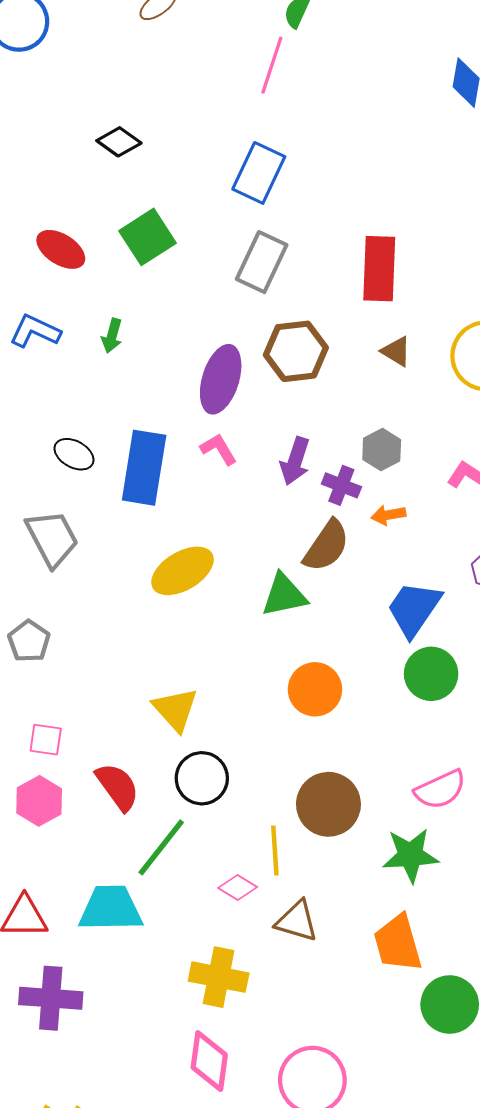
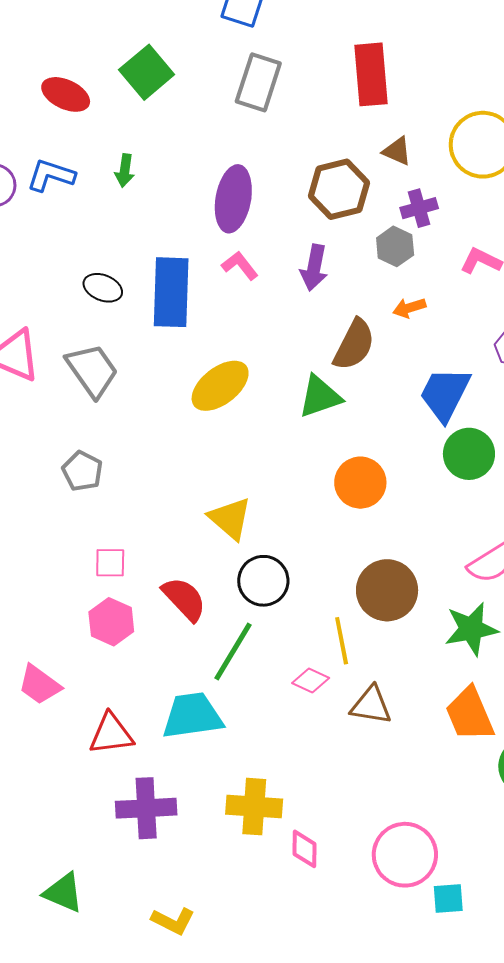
brown hexagon: (296, 351) -> (339, 189), moved
purple cross: (341, 485) -> (419, 208), moved, turned -30
yellow cross: (219, 977) -> (254, 807), moved
pink diamond: (209, 1061) -> (304, 849), size x0.7

